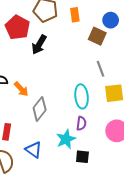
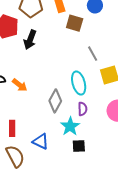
brown square: (97, 36) -> (75, 23), moved
gray diamond: (40, 109) -> (55, 101), moved
black square: (82, 157) -> (79, 146), moved

